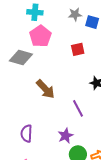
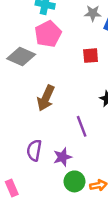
brown arrow: (46, 89) -> (46, 98), turned 60
purple semicircle: (26, 133) -> (34, 150), moved

